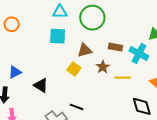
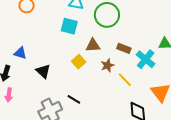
blue triangle: (15, 72) -> (20, 53), turned 32
yellow line: (123, 78) -> (125, 80), turned 35

